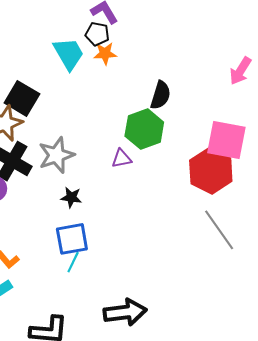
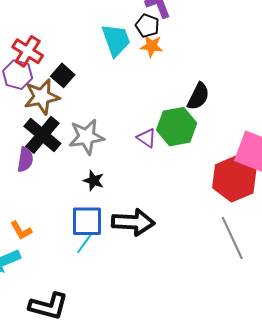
black square: (22, 98) -> (63, 75), size x0.7
purple triangle: (122, 158) -> (147, 138), moved, turned 35
black arrow: (125, 312) -> (133, 222), moved

